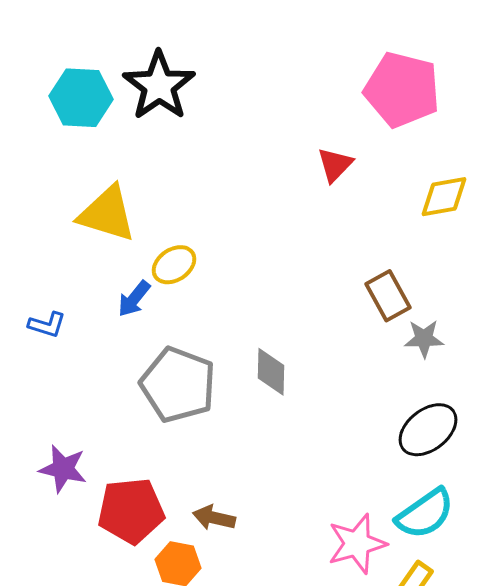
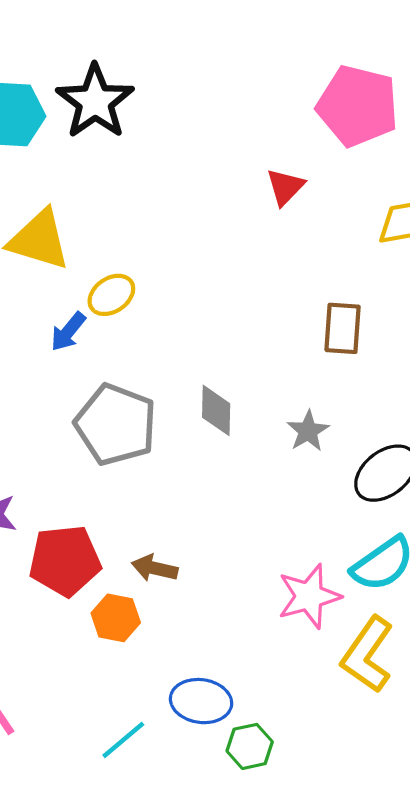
brown rectangle: (388, 296) -> (343, 328), turned 33
gray star: (424, 339) -> (308, 431), moved, turned -30

